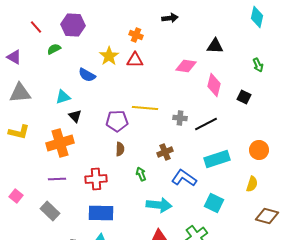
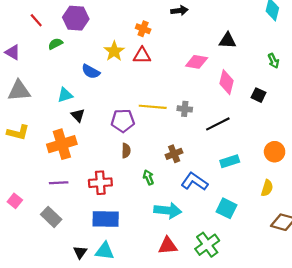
gray cross: (180, 118) -> (185, 109), moved
cyan rectangle: (217, 159) -> (230, 161), size x0.7

